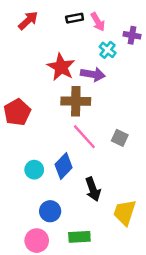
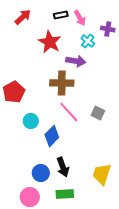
red star: (61, 67) -> (50, 42), moved
cyan circle: (34, 170) -> (31, 121), moved
black arrow: (93, 189) -> (63, 167), moved

